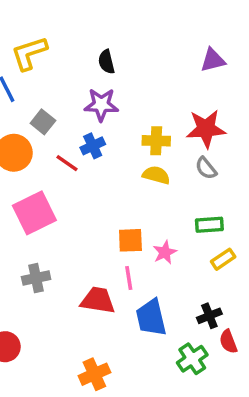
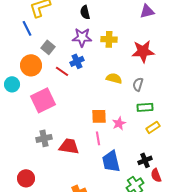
yellow cross: (156, 141) -> (109, 39), moved
gray semicircle: (206, 168) -> (138, 84), moved, turned 56
red trapezoid: (98, 300) -> (69, 146), moved

